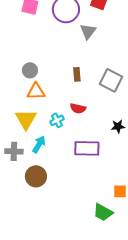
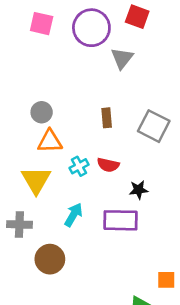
cyan cross: (57, 120) -> (79, 166), moved
black star: (118, 126) -> (139, 190), moved
cyan arrow: (39, 144) -> (73, 215), moved

